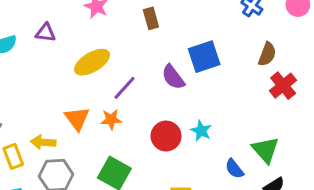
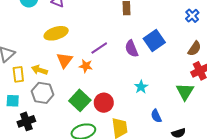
blue square: (204, 57) -> (154, 40), turned -30
yellow ellipse: (92, 62) -> (56, 33), moved
red circle: (166, 136) -> (104, 103), moved
green triangle: (265, 150) -> (185, 92), moved

